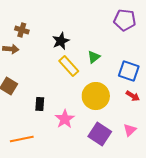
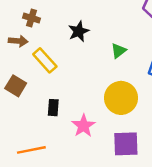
yellow rectangle: (69, 66) -> (45, 60), moved
purple square: (100, 134) -> (126, 144), turned -35

